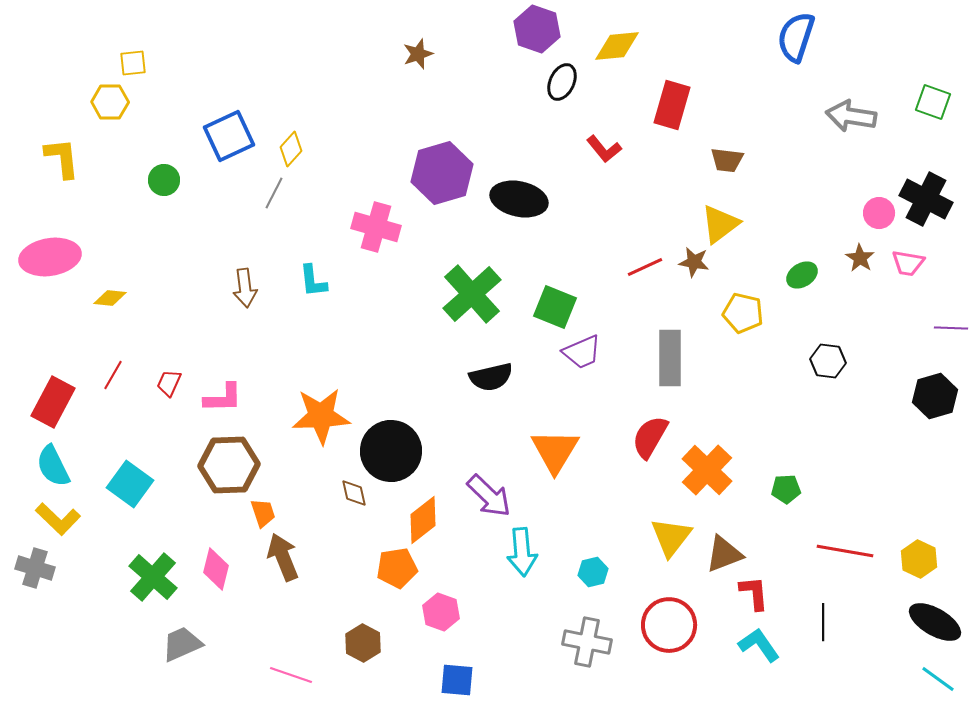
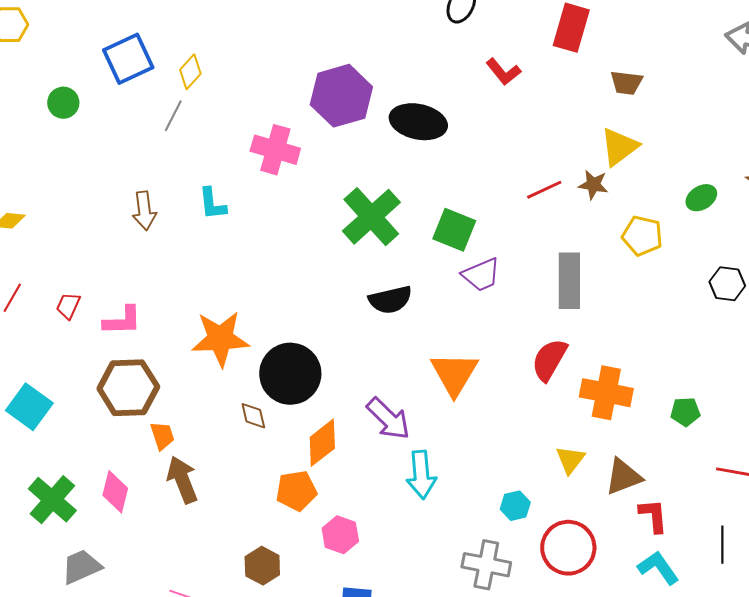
orange cross: (707, 470) -> (606, 393), turned -33
yellow triangle: (671, 537) -> (570, 460), size x0.7
cyan hexagon: (593, 572) -> (515, 506), moved

